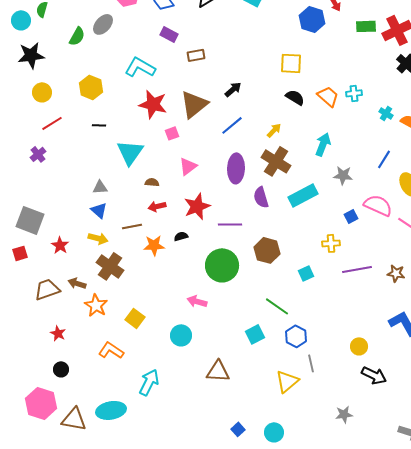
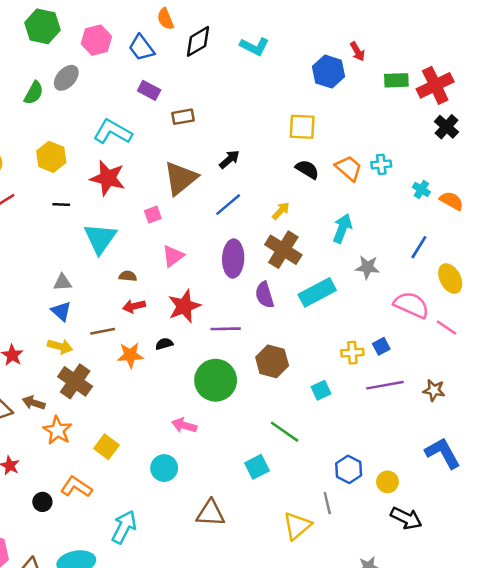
red star: (153, 104) -> (108, 178), moved
blue square: (351, 216) -> (381, 346), moved
blue hexagon: (296, 336) -> (349, 469), moved
black circle: (61, 369) -> (42, 502), moved

